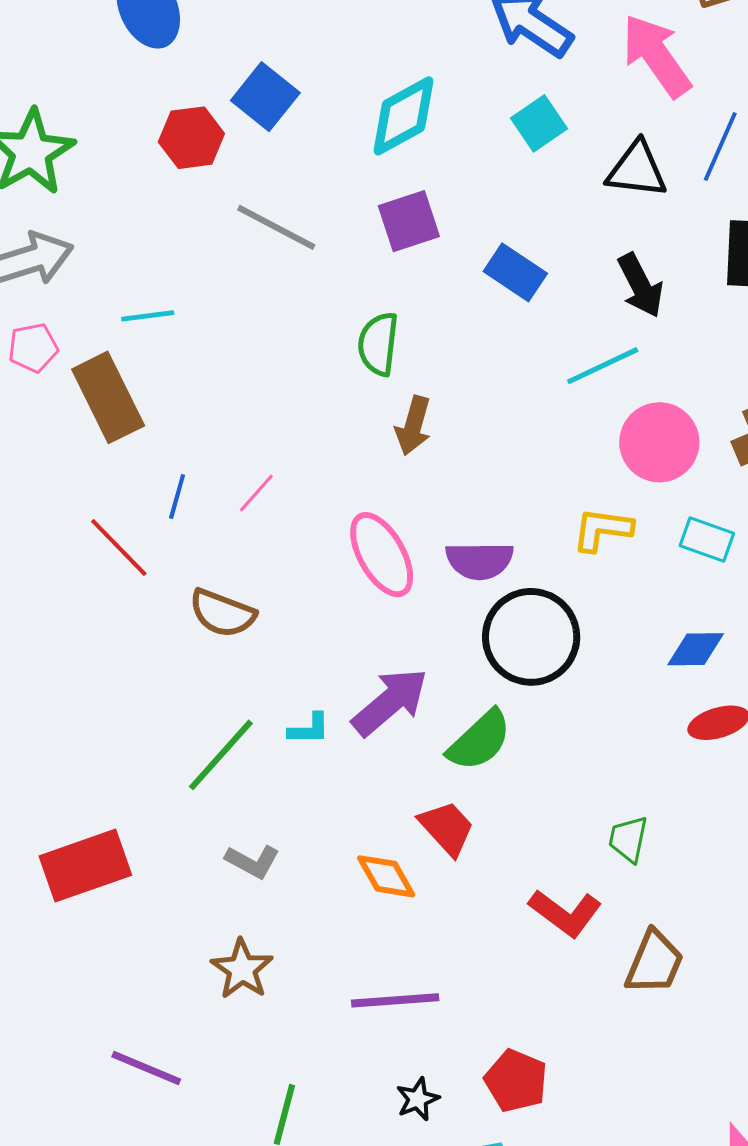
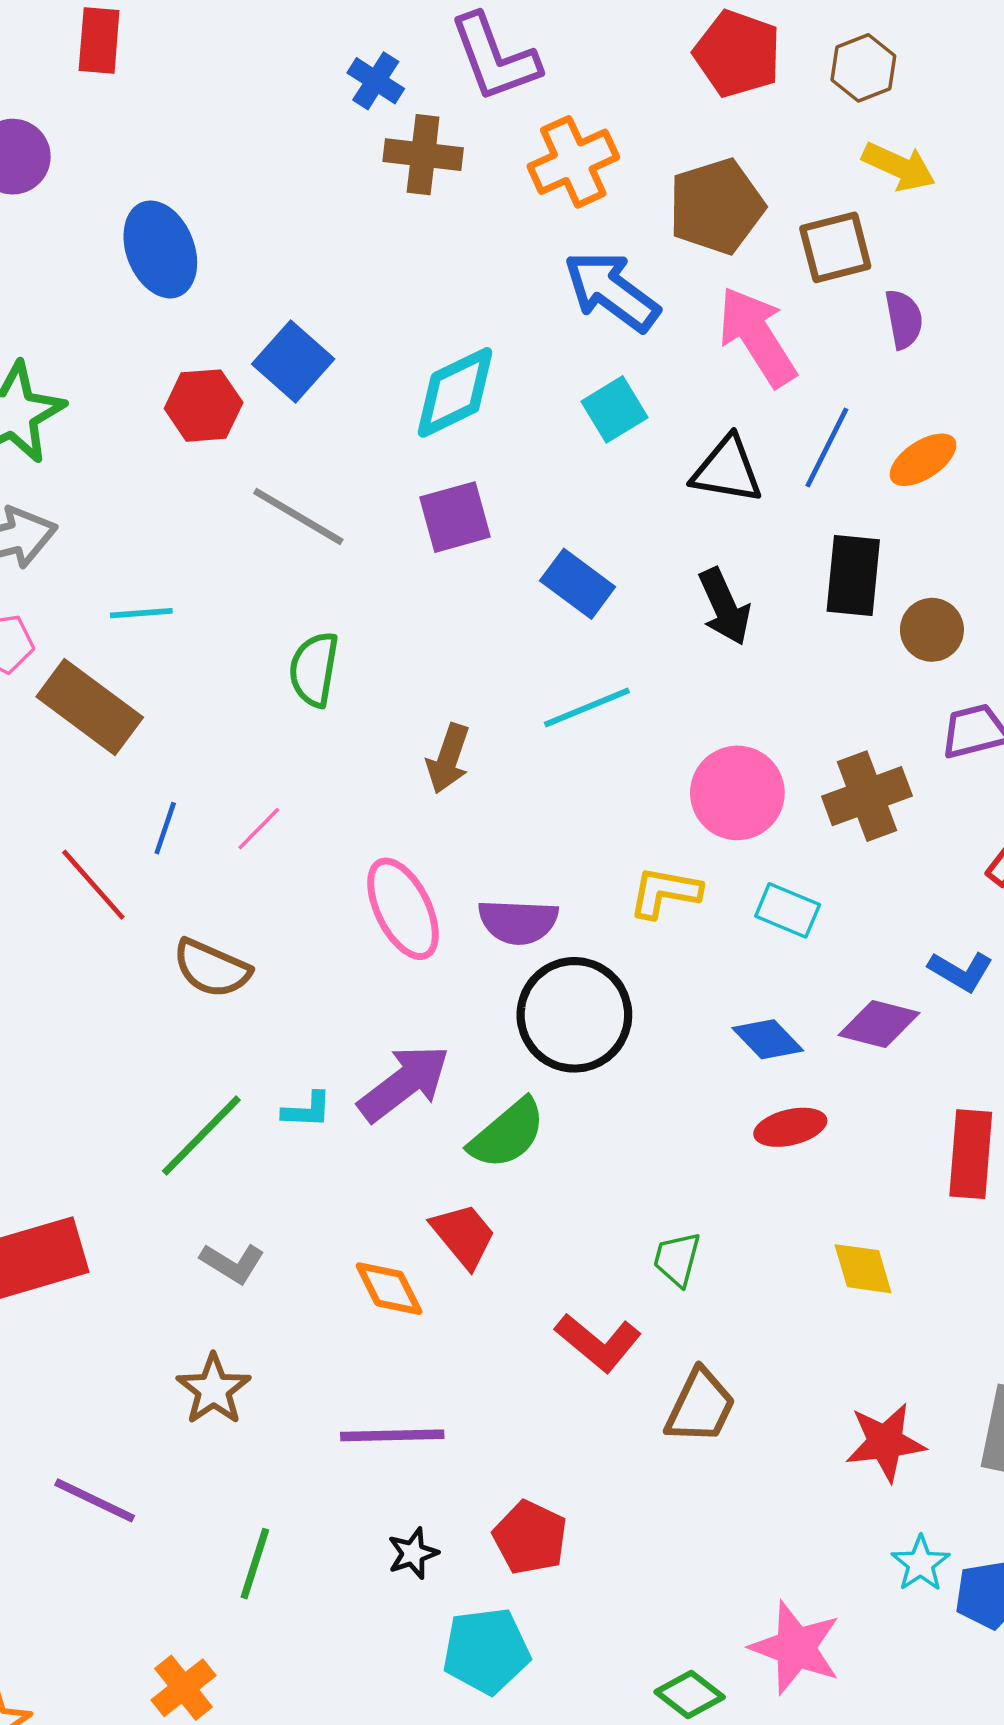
green semicircle: (378, 344) -> (314, 669), moved
cyan line: (603, 366) -> (587, 707), moved
brown rectangle: (108, 397) -> (90, 707), turned -30
blue diamond: (696, 649) -> (768, 1039), turned 44

